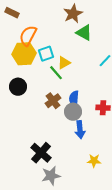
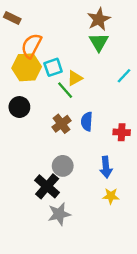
brown star: (73, 14) -> (99, 19), moved
green triangle: (84, 33) -> (99, 42), turned 30
gray circle: (73, 112) -> (63, 166), moved
blue arrow: (80, 130) -> (106, 167), moved

